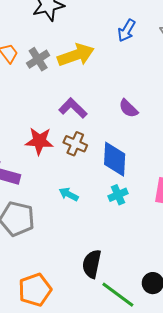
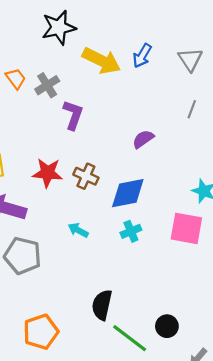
yellow arrow: (76, 55) -> (101, 61), moved, turned 45
purple L-shape: (73, 108) -> (73, 115), moved, turned 64
purple semicircle: (128, 108) -> (143, 139), turned 100
blue diamond: (115, 159) -> (128, 193), turned 75

